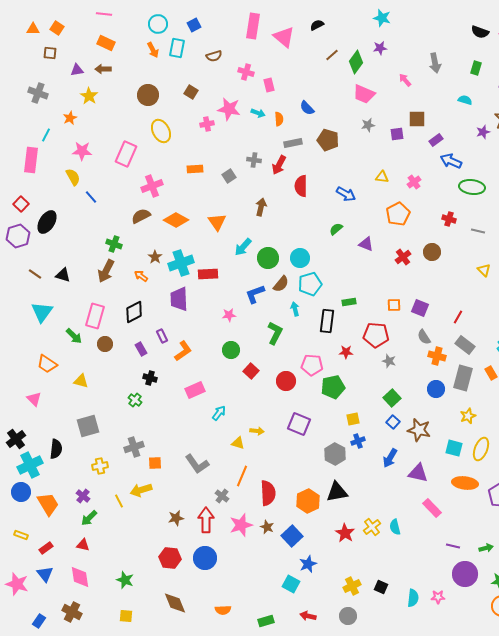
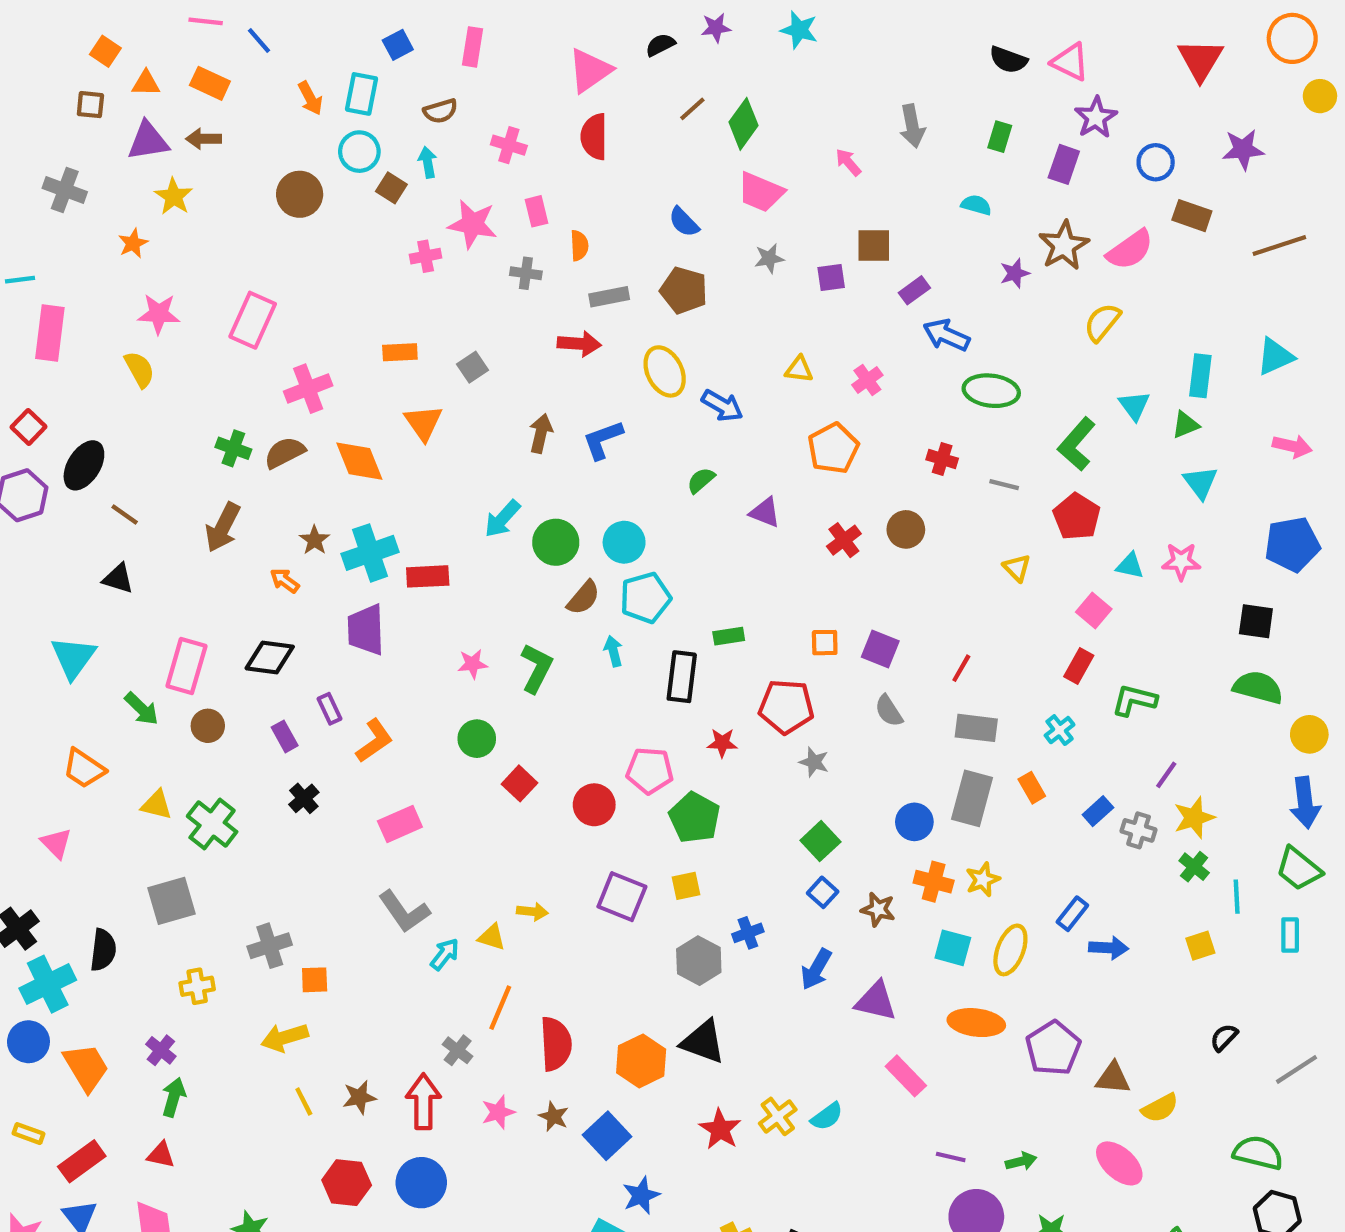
cyan circle: (158, 24) -> (359, 152), moved
pink rectangle: (253, 26) -> (472, 47), moved, size x0.7
orange triangle: (33, 29) -> (146, 83), moved
pink triangle: (284, 37) -> (590, 70), turned 45
purple star: (380, 48) -> (716, 28), moved
purple triangle: (77, 70) -> (148, 141), size x1.5
pink rectangle: (269, 85) -> (537, 211), moved
blue semicircle: (307, 108) -> (684, 222), moved
cyan arrow: (258, 113) -> (428, 162), moved, turned -120
yellow ellipse: (161, 131) -> (665, 371), moved
cyan line: (46, 135) -> (20, 280), moved, turned 56
gray cross: (254, 160) -> (526, 273), moved
red arrow: (279, 165) -> (579, 344), turned -114
red semicircle: (301, 186) -> (594, 137), moved
blue line: (91, 197) -> (259, 41), moved
orange diamond: (176, 220) -> (359, 461), turned 40
orange triangle: (217, 222) -> (423, 423), moved
green cross: (114, 244) -> (233, 448), moved
brown arrow: (106, 271) -> (223, 527), moved
brown line: (35, 274) -> (125, 514), moved
blue L-shape: (255, 294) -> (603, 440), moved
black diamond: (134, 312) -> (270, 657), turned 35
green L-shape: (275, 333) -> (537, 668), moved
gray rectangle: (465, 345) -> (976, 728), turned -30
orange cross: (437, 356) -> (934, 882), moved
black cross: (150, 378) -> (304, 798), turned 32
green pentagon: (333, 387) -> (695, 818), turned -30
green cross: (135, 400) -> (212, 824), moved, size x1.6
cyan arrow: (219, 413) -> (445, 954), moved
yellow square: (353, 419) -> (686, 886), moved
brown star: (419, 430) -> (878, 909), size x0.7
gray L-shape: (197, 464) -> (404, 912), moved
black triangle: (337, 492) -> (703, 1042), turned 30
yellow line: (119, 501) -> (304, 1102), moved
green arrow: (89, 518) -> (174, 1097), turned 150
pink star: (241, 525) -> (498, 1112), size x0.7
cyan semicircle: (395, 527) -> (827, 1116), turned -112
red rectangle: (46, 548) -> (82, 1161), size x1.5

